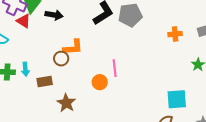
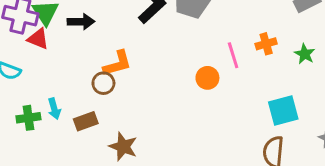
orange cross: (175, 34) -> (266, 44), moved
pink line: (115, 68) -> (233, 55), moved
orange circle: (100, 82) -> (207, 78), moved

